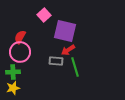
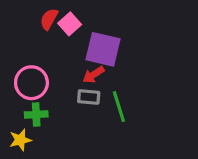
red semicircle: (20, 37) -> (49, 19), moved
red arrow: (68, 50) -> (93, 75), moved
green cross: (13, 72) -> (36, 114), moved

